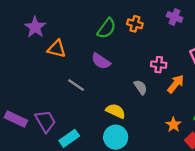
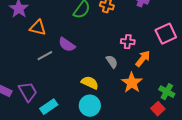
purple semicircle: (101, 61) -> (67, 45), moved
gray line: (76, 85) -> (45, 56), moved, turned -63
orange star: (173, 125) -> (132, 83), moved, size x1.5

